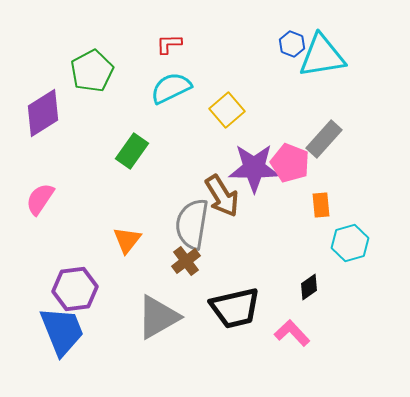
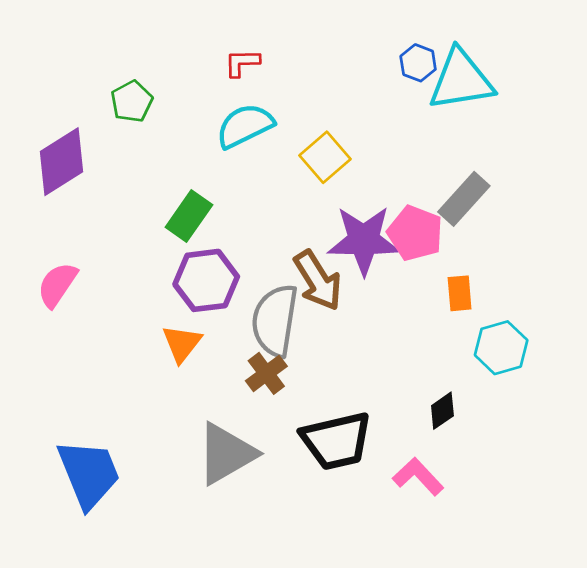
green pentagon: (92, 71) -> (132, 101), size x0.7
purple hexagon: (75, 289) -> (206, 280), moved

